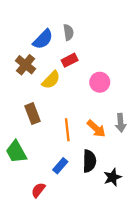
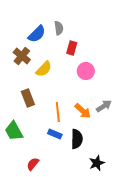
red rectangle: (70, 60) -> (72, 48), moved, turned -48
gray arrow: (121, 123) -> (104, 106), turned -119
blue rectangle: (60, 166) -> (55, 134), moved, turned 72
black star: (112, 177) -> (97, 163), moved

